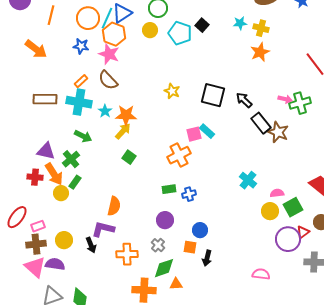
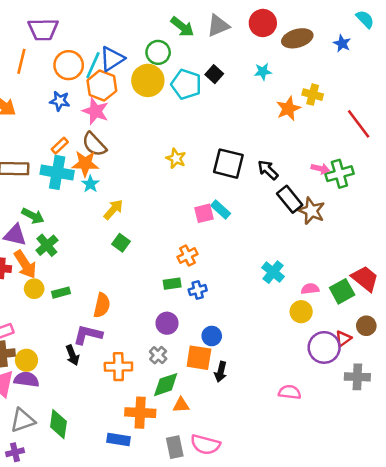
yellow cross: (261, 28) -> (313, 95), moved
yellow circle: (150, 30) -> (148, 80), size x1.6
orange star: (126, 115) -> (85, 164), moved
green arrow: (83, 136) -> (33, 216), moved
orange cross: (179, 155) -> (187, 255), moved, size x0.7
green rectangle: (75, 182) -> (61, 293), moved, turned 40
green square: (293, 207) -> (342, 291), moved
yellow circle: (64, 240) -> (26, 360), moved
orange square: (190, 247) -> (199, 358), size x1.5

